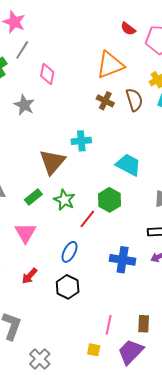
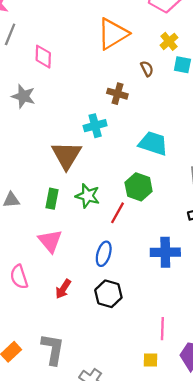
brown semicircle: (134, 100) -> (147, 69), size x0.6
brown cross: (105, 101) -> (117, 94), moved
green rectangle: (33, 197) -> (52, 199), turned -30

